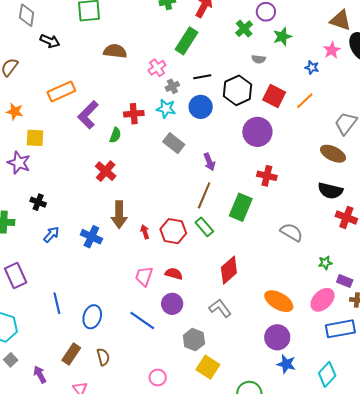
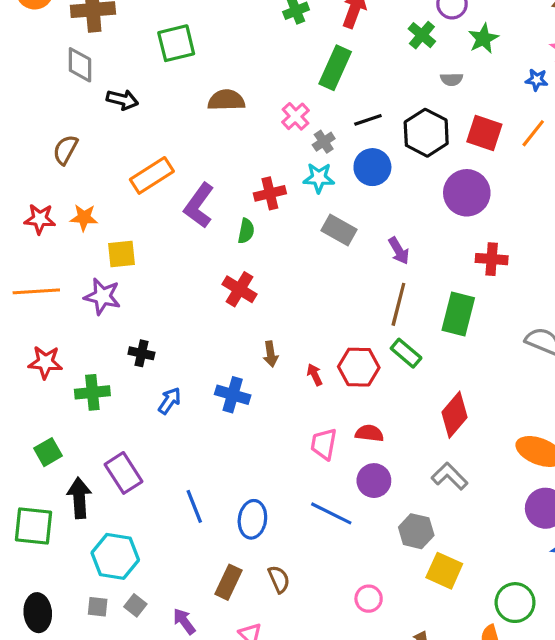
brown arrow: (119, 215) -> (271, 354), size x0.6

